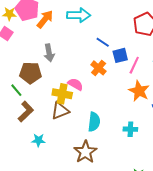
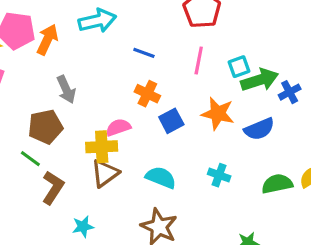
blue square: (120, 55) -> (171, 121), moved
pink line: (134, 65) -> (199, 60), moved
pink semicircle: (75, 84) -> (118, 127), turned -35
cyan semicircle: (94, 122) -> (161, 177), turned -60
cyan cross: (130, 129) -> (219, 175), turned 32

